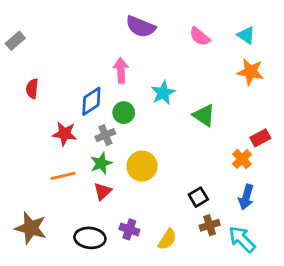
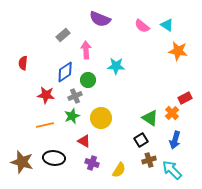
cyan triangle: (246, 35) -> (167, 25), moved
gray rectangle: (15, 41) -> (63, 35), moved
cyan star: (163, 93) -> (116, 66), turned 30
green triangle: (204, 115) -> (150, 118), moved
red triangle: (103, 191) -> (84, 141), moved, turned -48
black ellipse: (90, 238) -> (54, 158), moved

